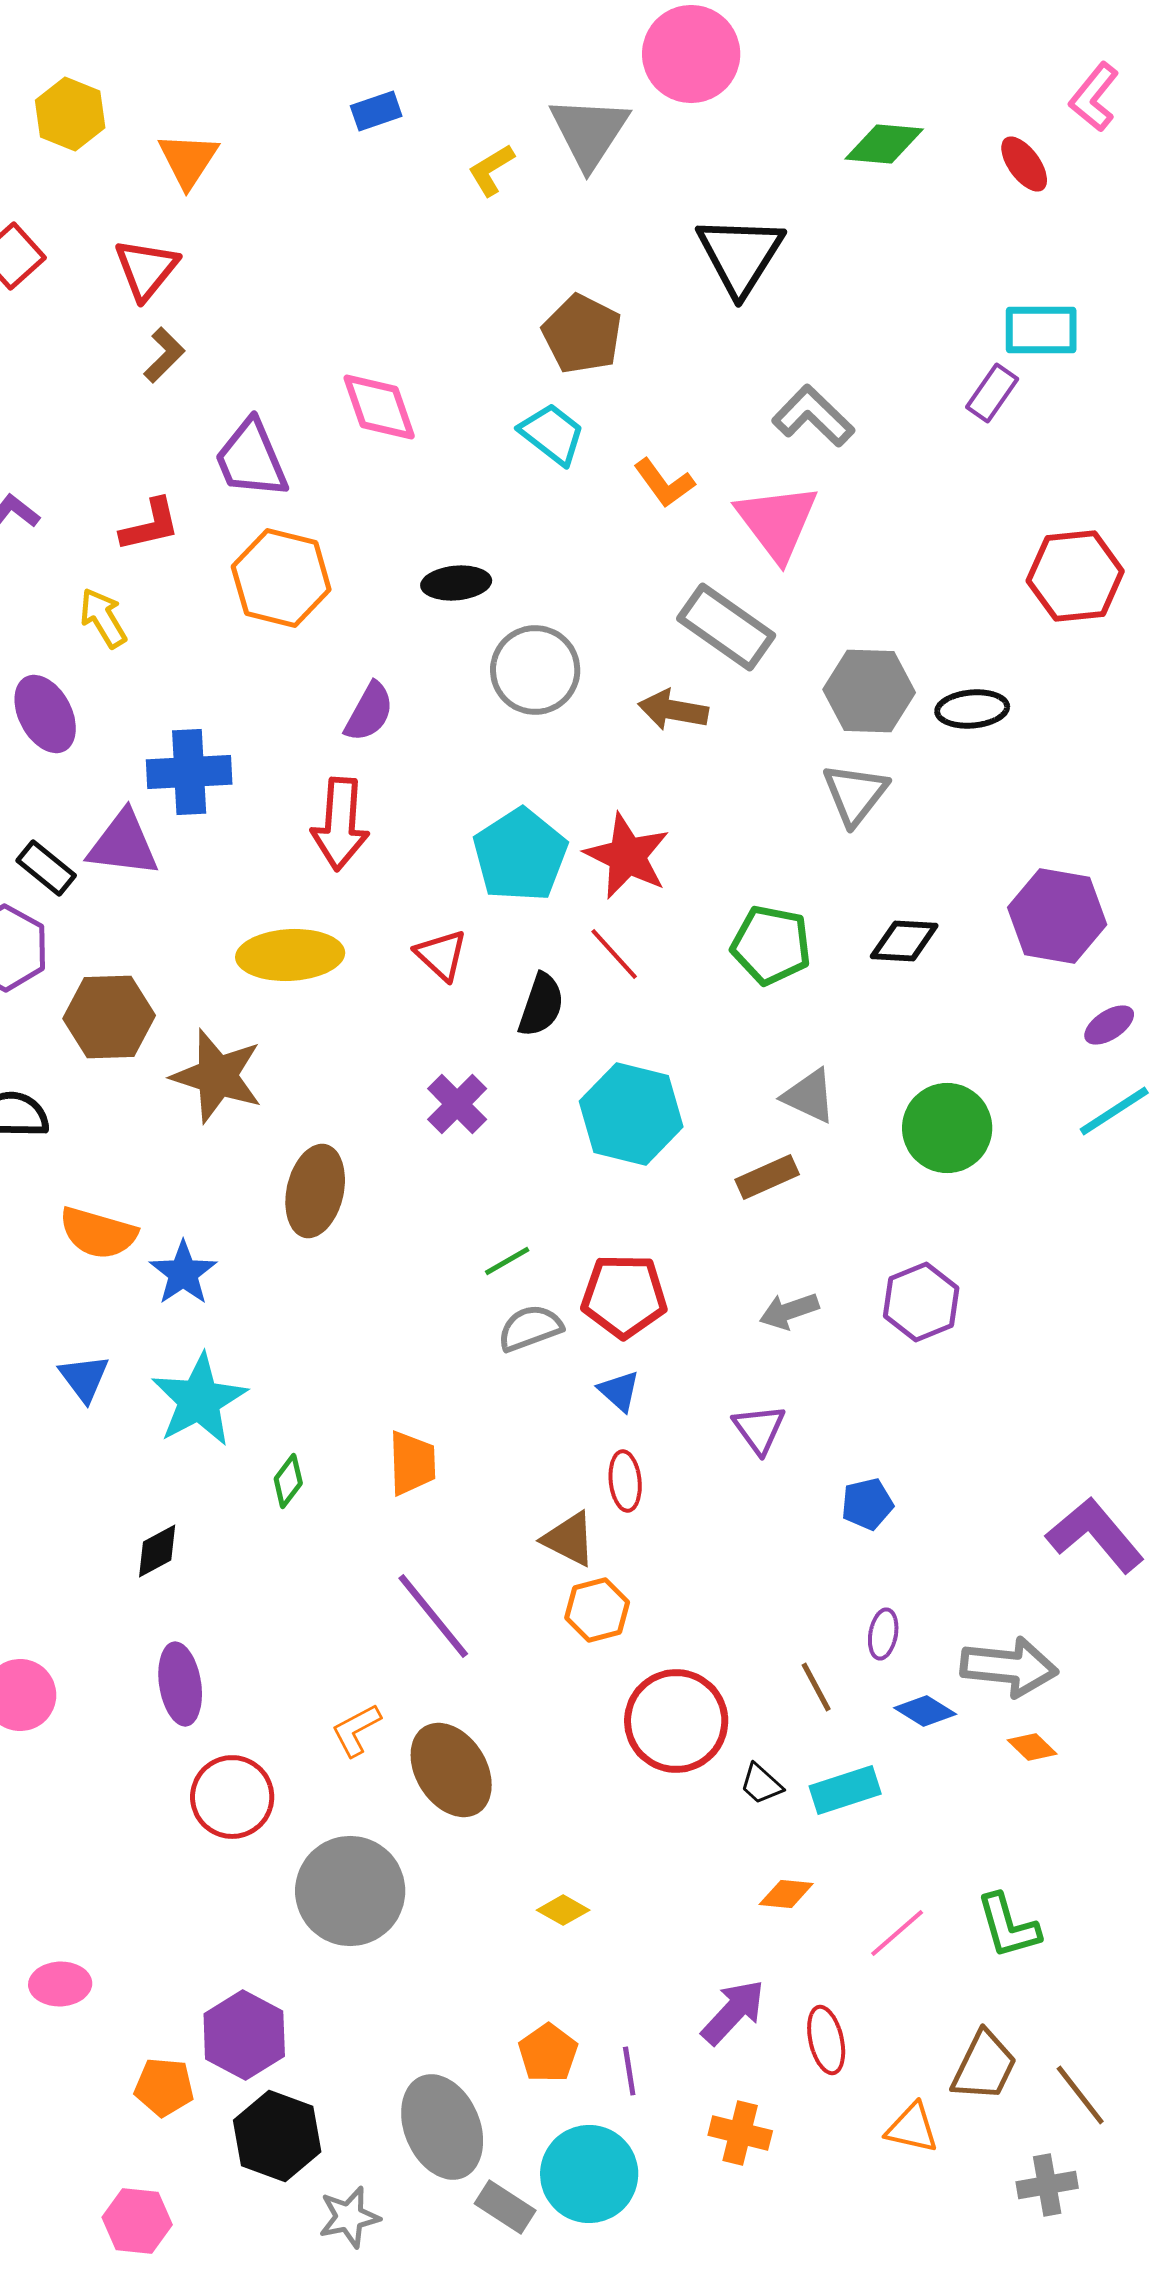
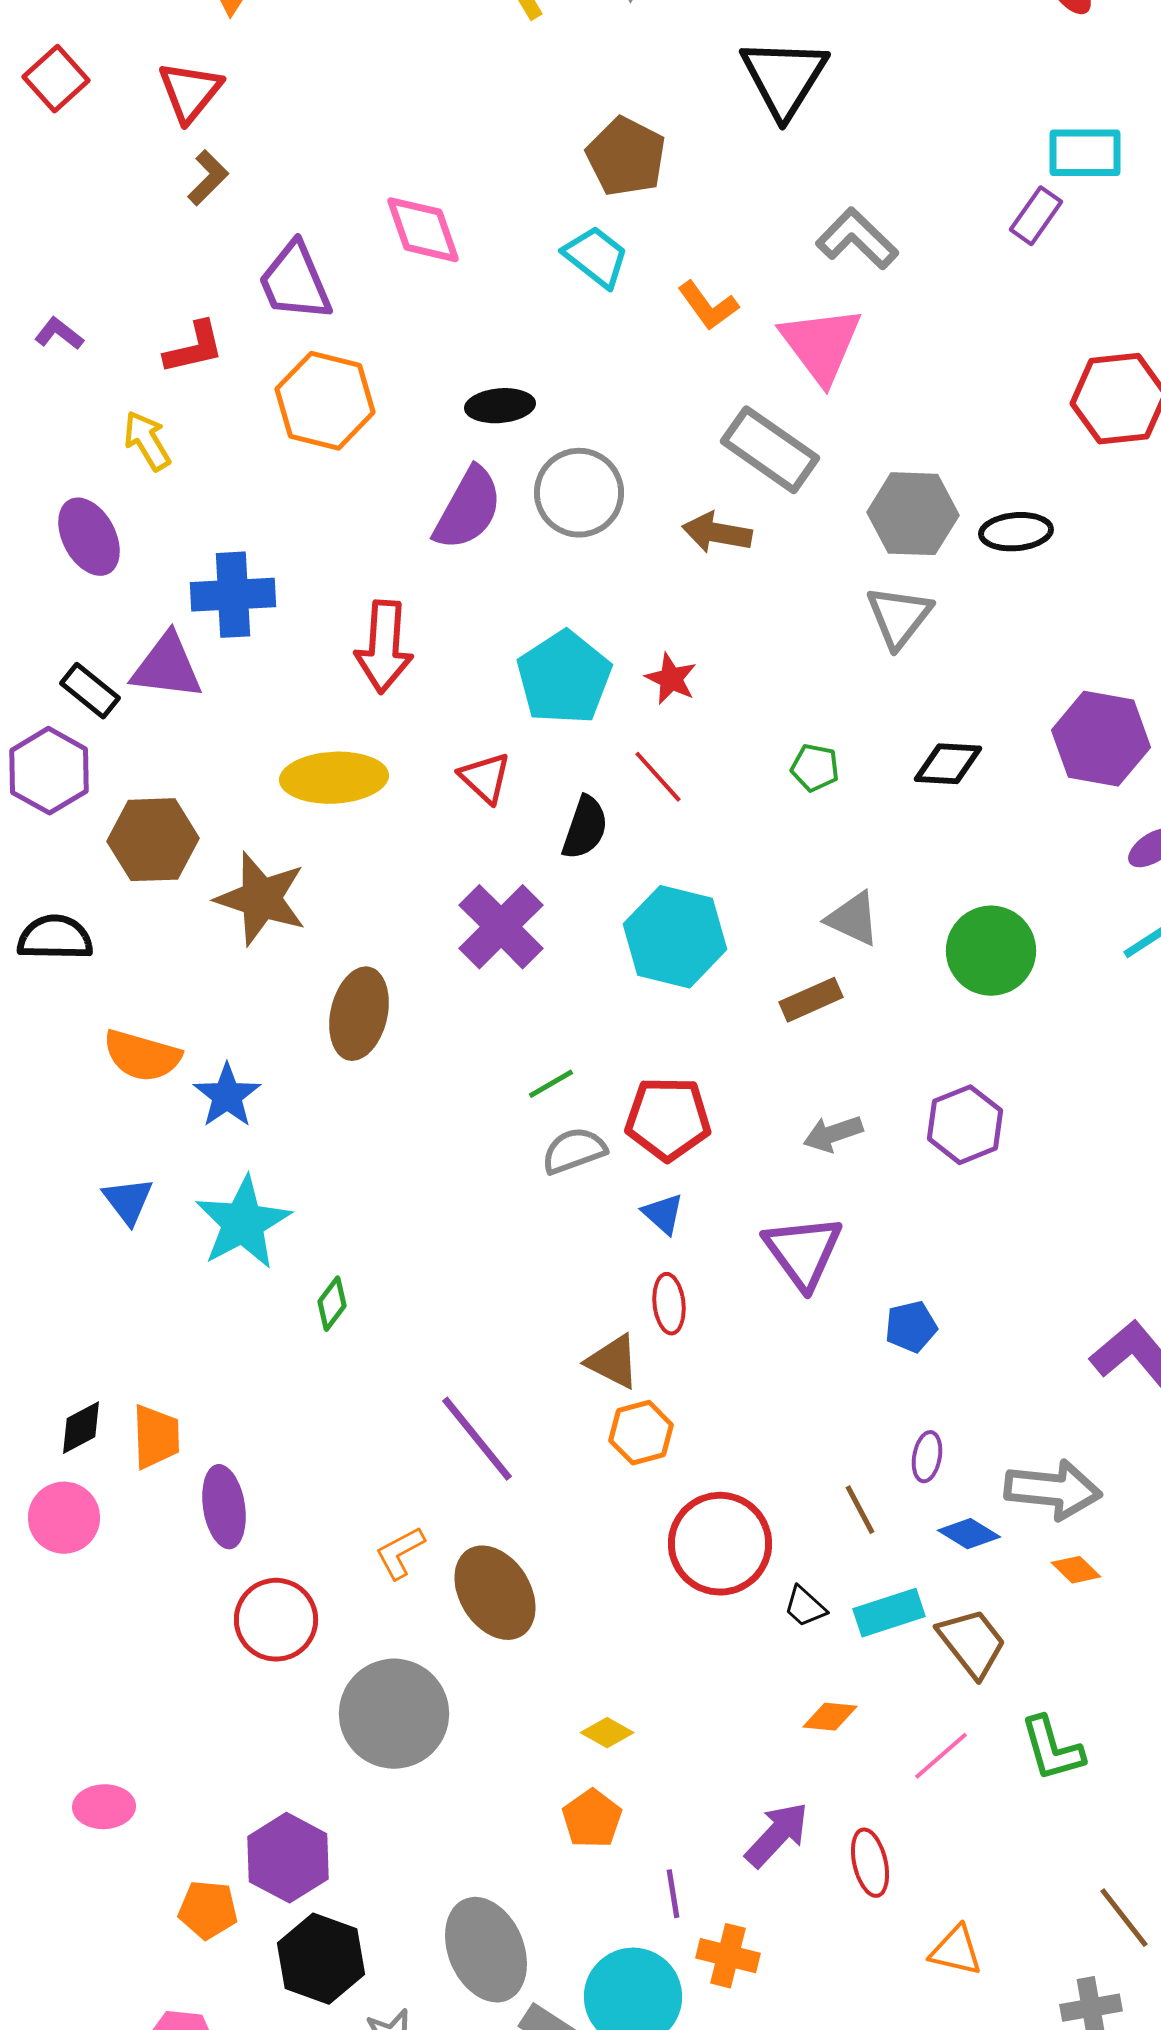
purple semicircle: (369, 712) -> (468, 509), moved, size x1.4
red star: (627, 856) -> (671, 679), size x0.6
green pentagon: (771, 945) -> (815, 768), size x0.6
purple cross: (457, 1104) -> (501, 927), size x1.4
purple triangle: (759, 1429) -> (803, 1252), size x1.5
orange trapezoid: (412, 1463) -> (156, 1437), moved
black diamond: (157, 1551) -> (81, 1428), moved
orange pentagon: (548, 2053) -> (592, 1819), moved
brown trapezoid: (984, 2066) -> (972, 1643), moved, turned -64
orange cross: (740, 2133) -> (728, 1956), moved

